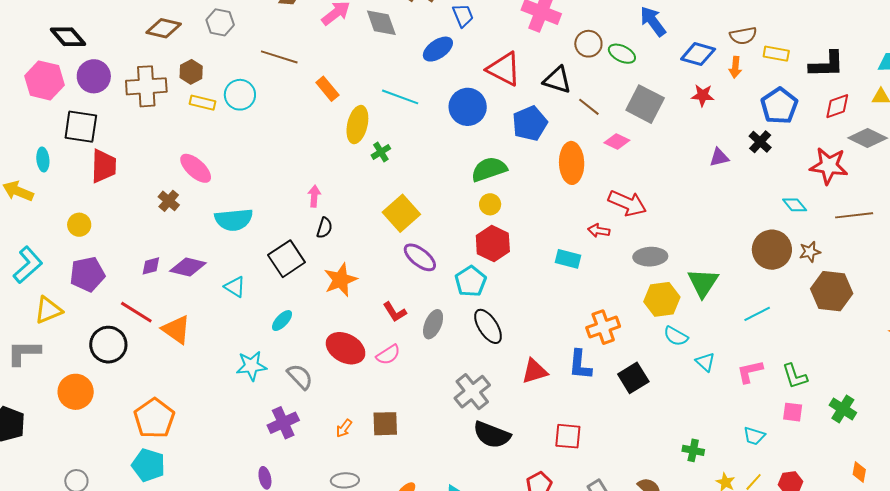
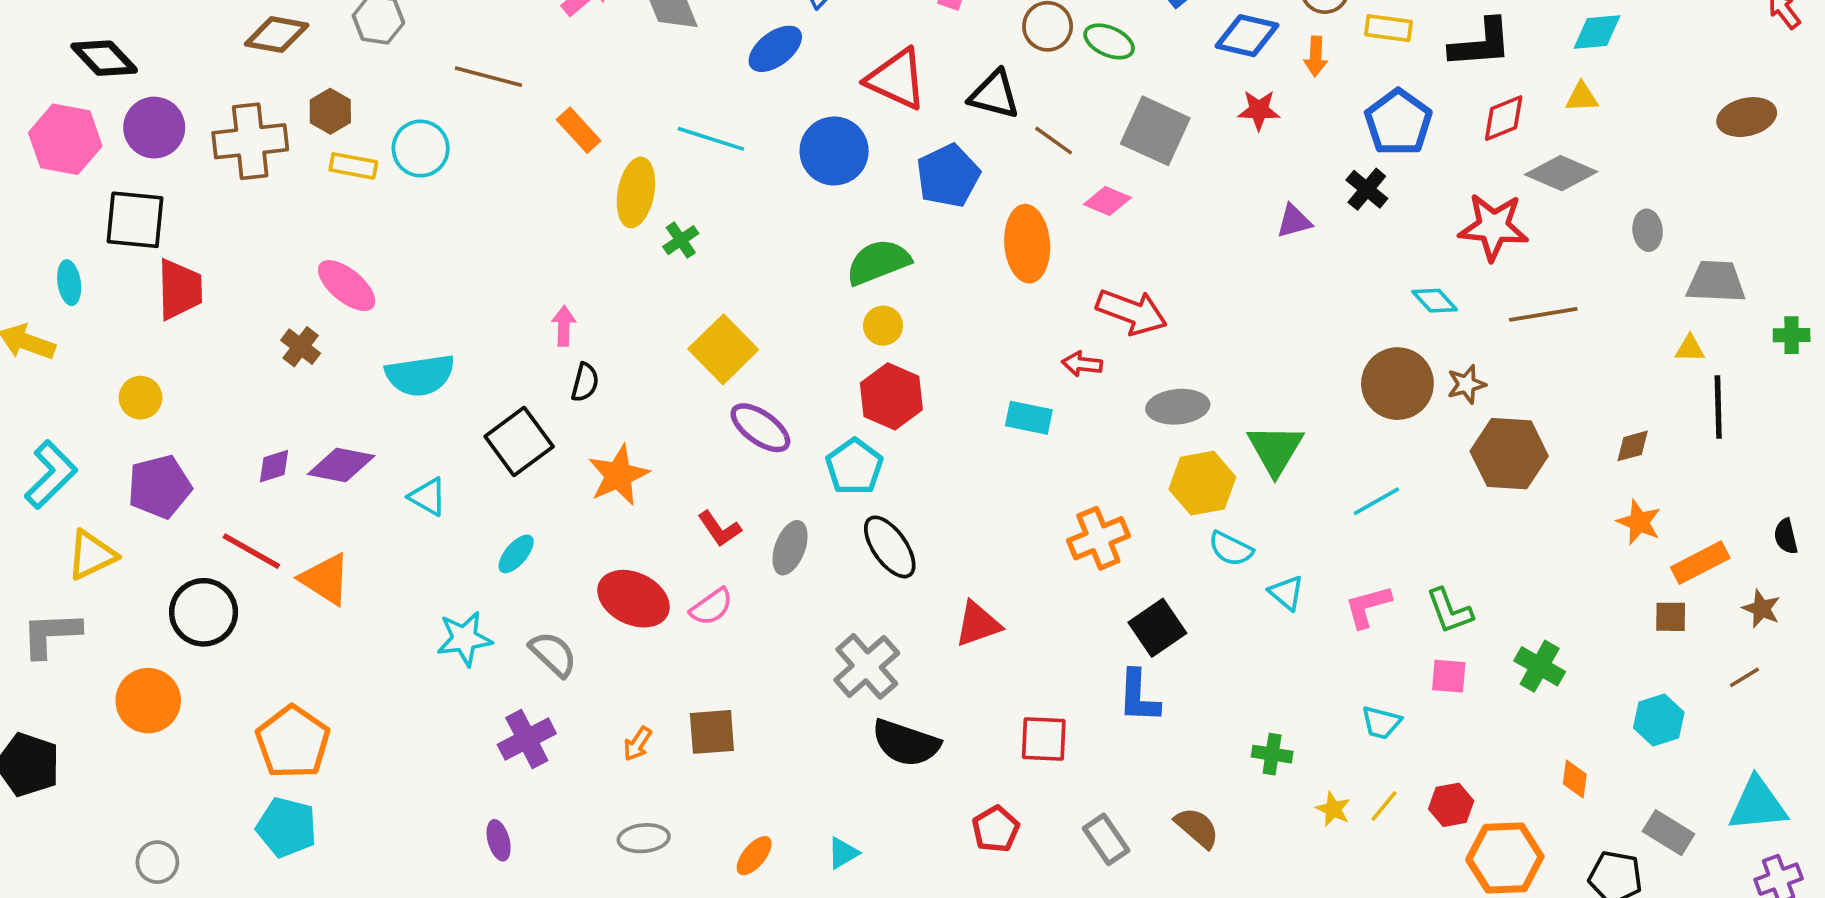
blue L-shape: (580, 365) -> (1138, 696), moved

